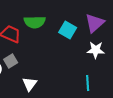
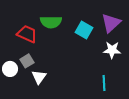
white triangle: (30, 84) -> (39, 77), moved

